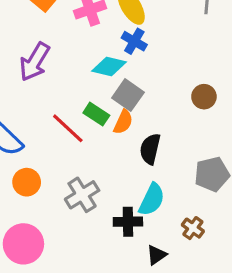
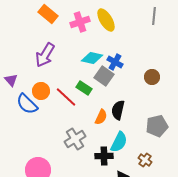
blue cross: (134, 41) -> (115, 62), moved
orange semicircle: (123, 122) -> (101, 117), moved
orange circle: (27, 182) -> (41, 91), moved

